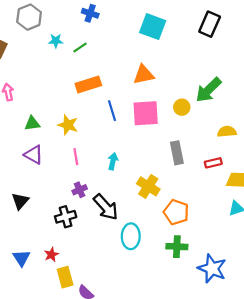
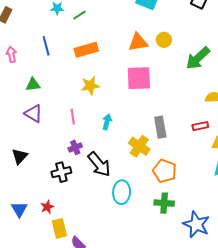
yellow circle: (182, 107) -> (164, 40), moved
blue line: (112, 111) -> (46, 46), moved
yellow star: (68, 125) -> (90, 86), moved, turned -30
gray rectangle: (177, 153) -> (160, 127), moved

